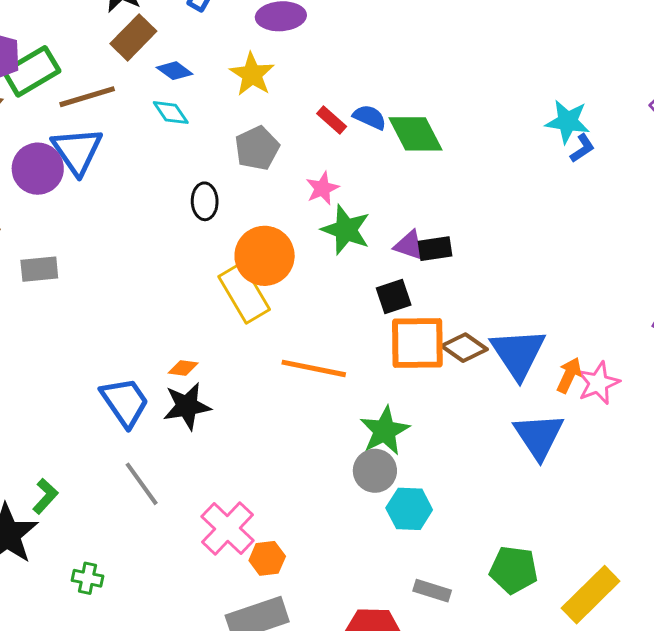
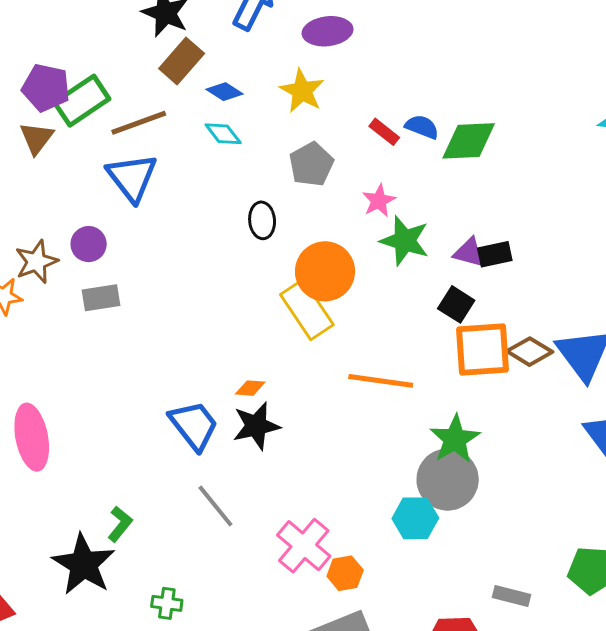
green diamond: (415, 134) -> (469, 141), turned -62
purple circle: (38, 169) -> (89, 244), moved, size x0.7
black square: (394, 296) -> (456, 304), turned -36
gray circle: (375, 471) -> (448, 480), size x1.4
cyan hexagon: (409, 509) -> (415, 518), moved

